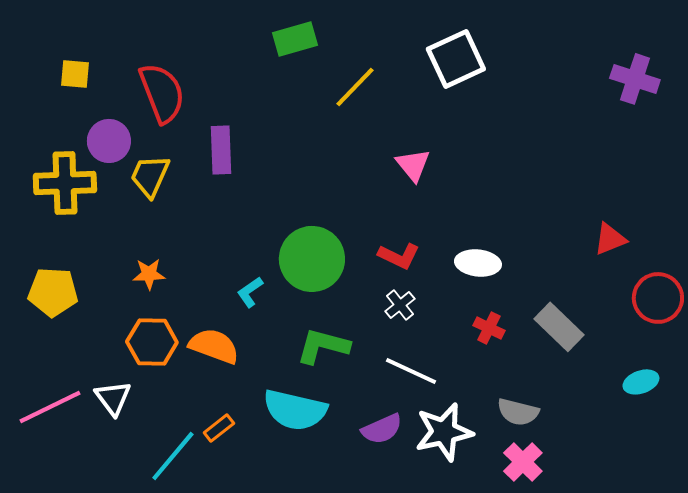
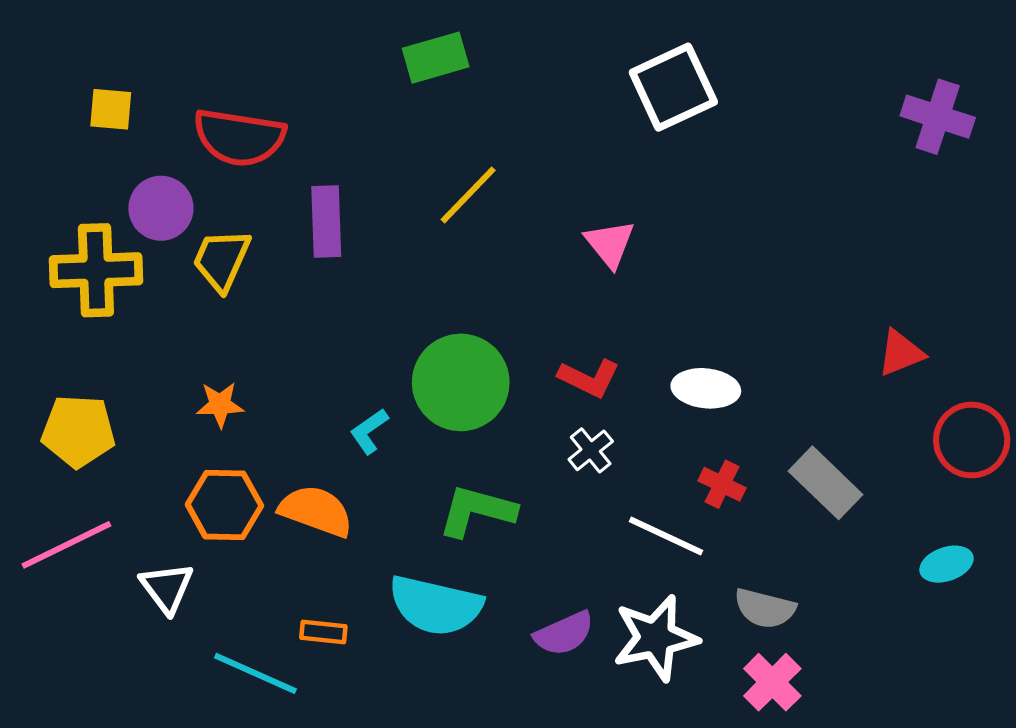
yellow line: (355, 87) -> (468, 195), moved
red semicircle: (162, 93) -> (239, 137), turned 120
white line: (411, 371) -> (666, 536), moved
pink line: (50, 407) -> (66, 545), moved
orange rectangle: (219, 428) -> (323, 632), turned 44
cyan line: (173, 456) -> (255, 673), turned 74

